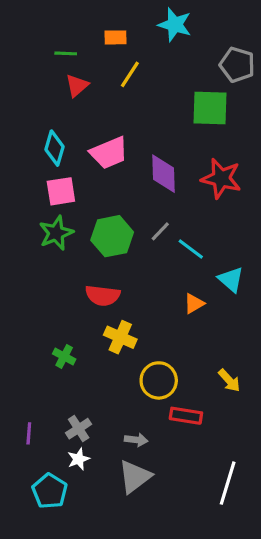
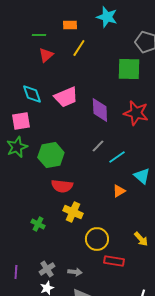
cyan diamond: (55, 148) -> (32, 94), turned -35
pink square: (61, 191) -> (21, 121), moved
green star: (56, 233) -> (17, 147), moved
green hexagon: (112, 236) -> (51, 155), moved
cyan line: (191, 249) -> (117, 157), turned -72
gray arrow: (136, 440) -> (75, 272), moved

